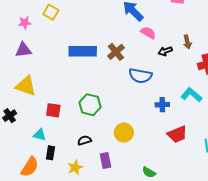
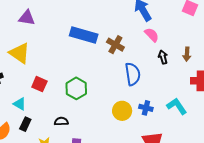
black arrow: (165, 51) -> (163, 57), turned 80
brown cross: (116, 52) -> (115, 45), turned -36
blue semicircle: (140, 76) -> (133, 74), turned -125
yellow circle: (124, 133) -> (122, 111), moved

